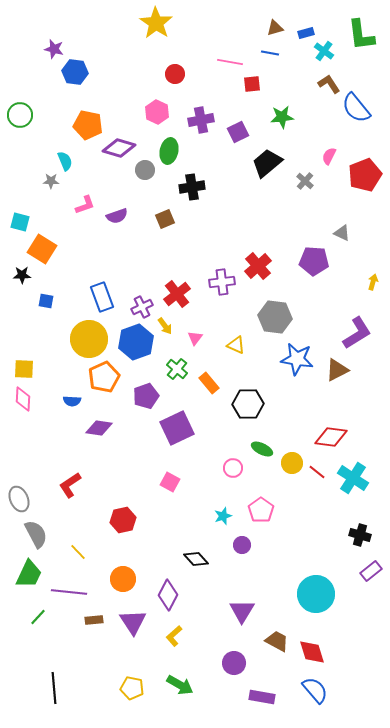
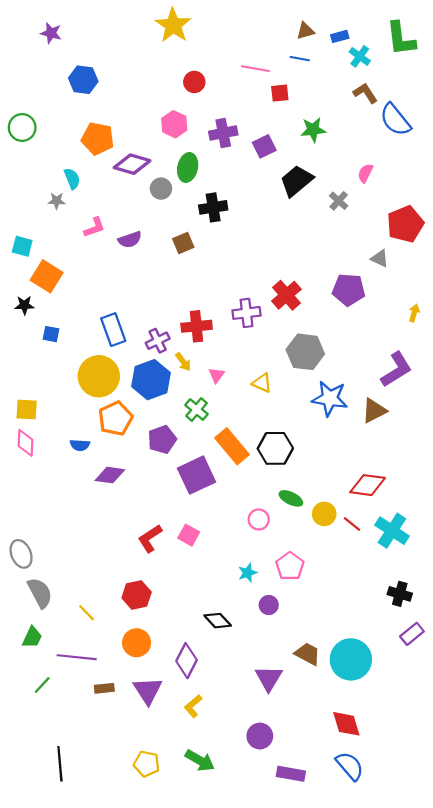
purple star: (54, 49) -> (51, 33), moved
red pentagon: (365, 175) -> (405, 224), moved
red cross: (177, 294) -> (197, 326), turned 32
orange rectangle: (209, 383) -> (232, 446), moved, size x1.5
red L-shape: (70, 485) -> (150, 538), moved
red hexagon: (123, 520) -> (137, 595), moved
green trapezoid: (29, 574) -> (32, 637), size x0.7
brown trapezoid: (277, 641) -> (308, 654), moved

